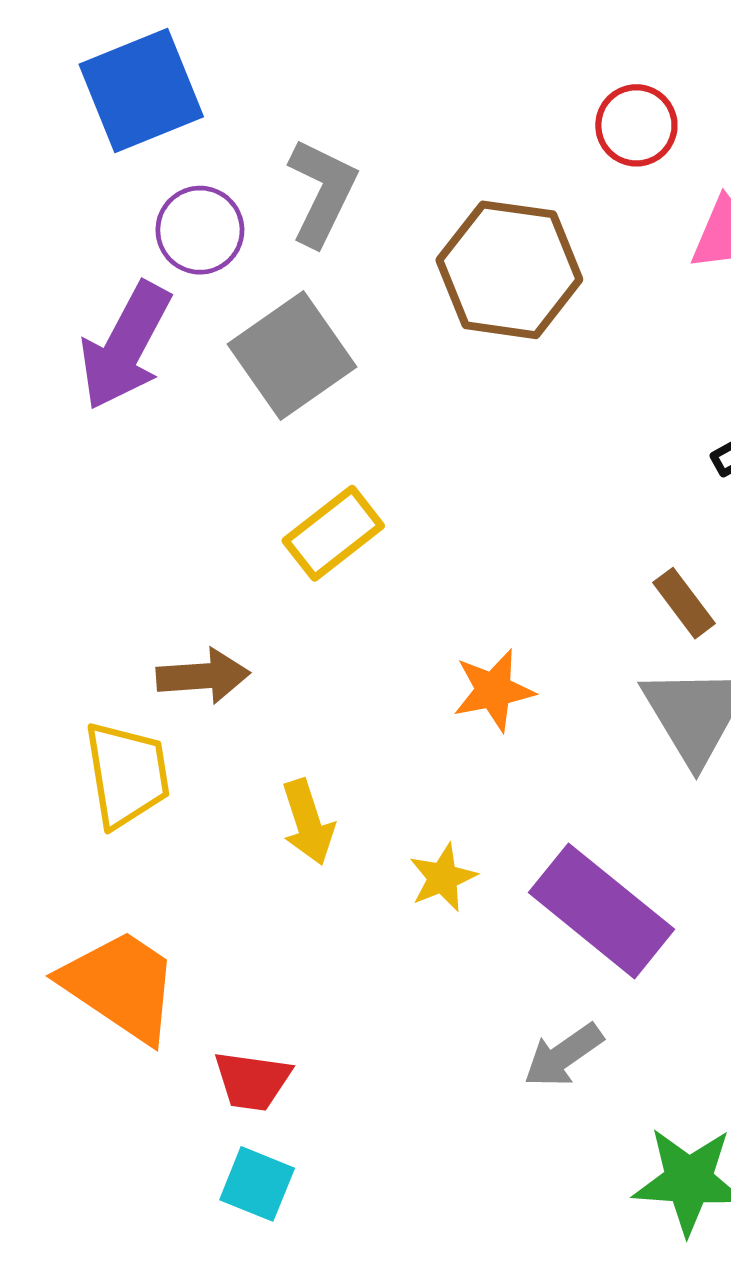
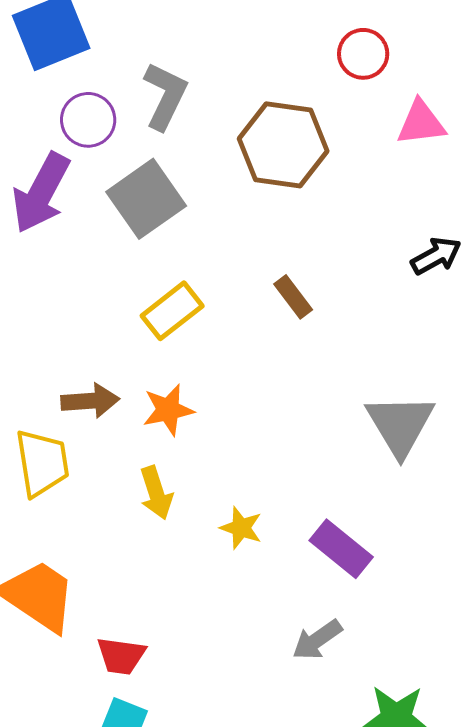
brown rectangle: (684, 603) -> (293, 297), moved
orange star: (494, 690) -> (168, 410), moved
yellow star: (443, 878) -> (241, 528), turned -30
purple rectangle: (601, 911) -> (341, 549), size x0.7

